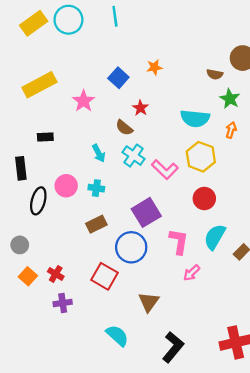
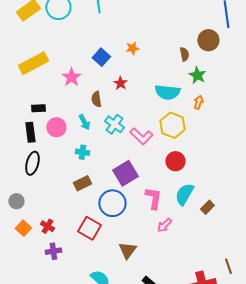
brown semicircle: (215, 74) -> (184, 54), turned -112
brown semicircle: (124, 128) -> (96, 99), moved, turned 42
black rectangle: (21, 168) -> (30, 132), moved
pink circle: (66, 186) -> (56, 127), moved

